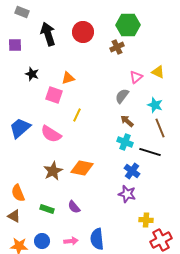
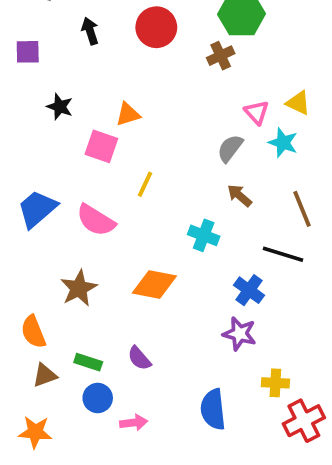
black arrow: (48, 34) -> (90, 31), size x0.6
pink triangle: (136, 77) -> (257, 112), turned -32
cyan star: (155, 105) -> (283, 143), moved
cyan cross: (125, 142) -> (204, 235), moved
brown star: (53, 171) -> (79, 288), moved
brown triangle: (14, 216) -> (45, 375), moved, turned -48
blue semicircle: (97, 239) -> (213, 409), moved
blue circle: (42, 241) -> (98, 398), moved

